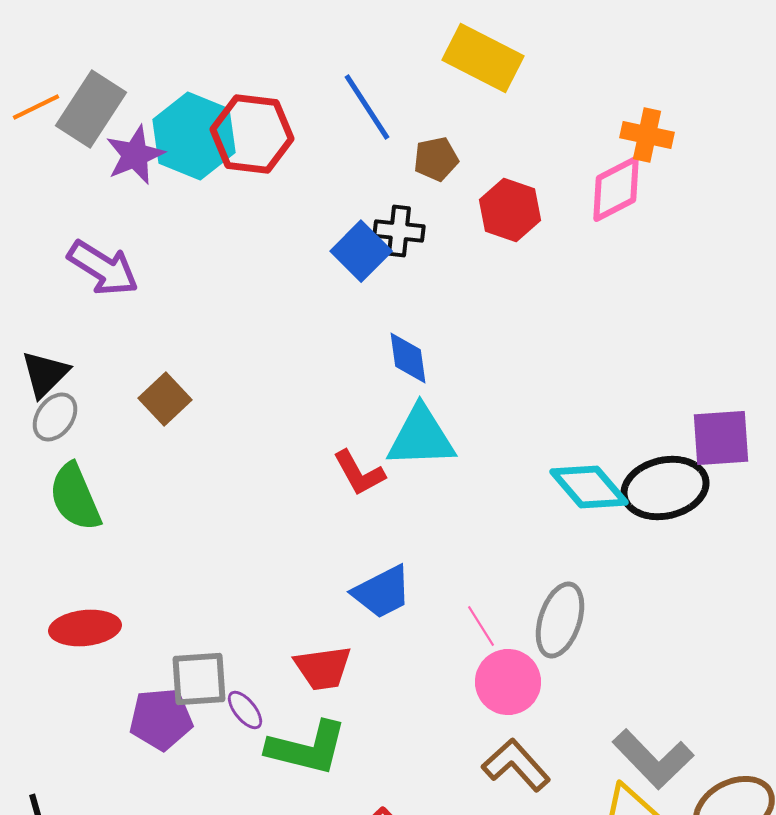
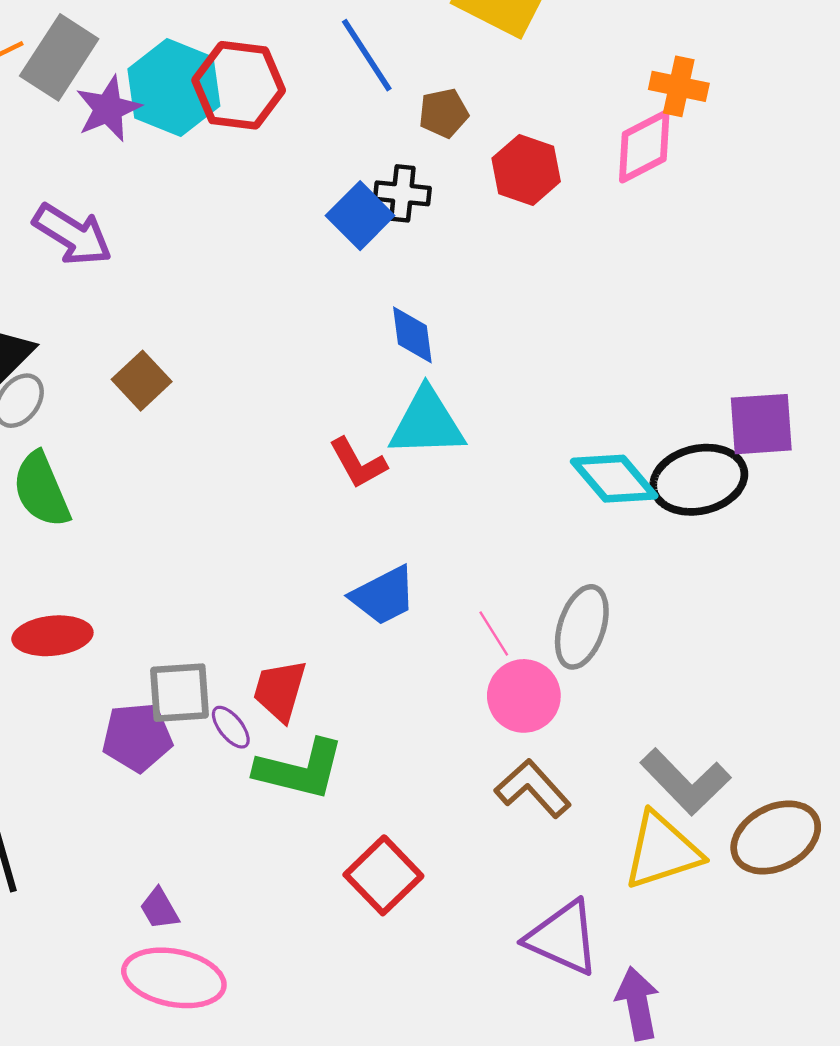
red trapezoid: (323, 668) -> (280, 690), moved, turned 114

